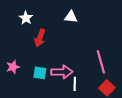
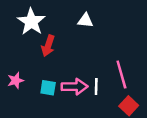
white star: (26, 18) -> (31, 22), size x1.6
white line: (75, 84) -> (96, 87), moved

